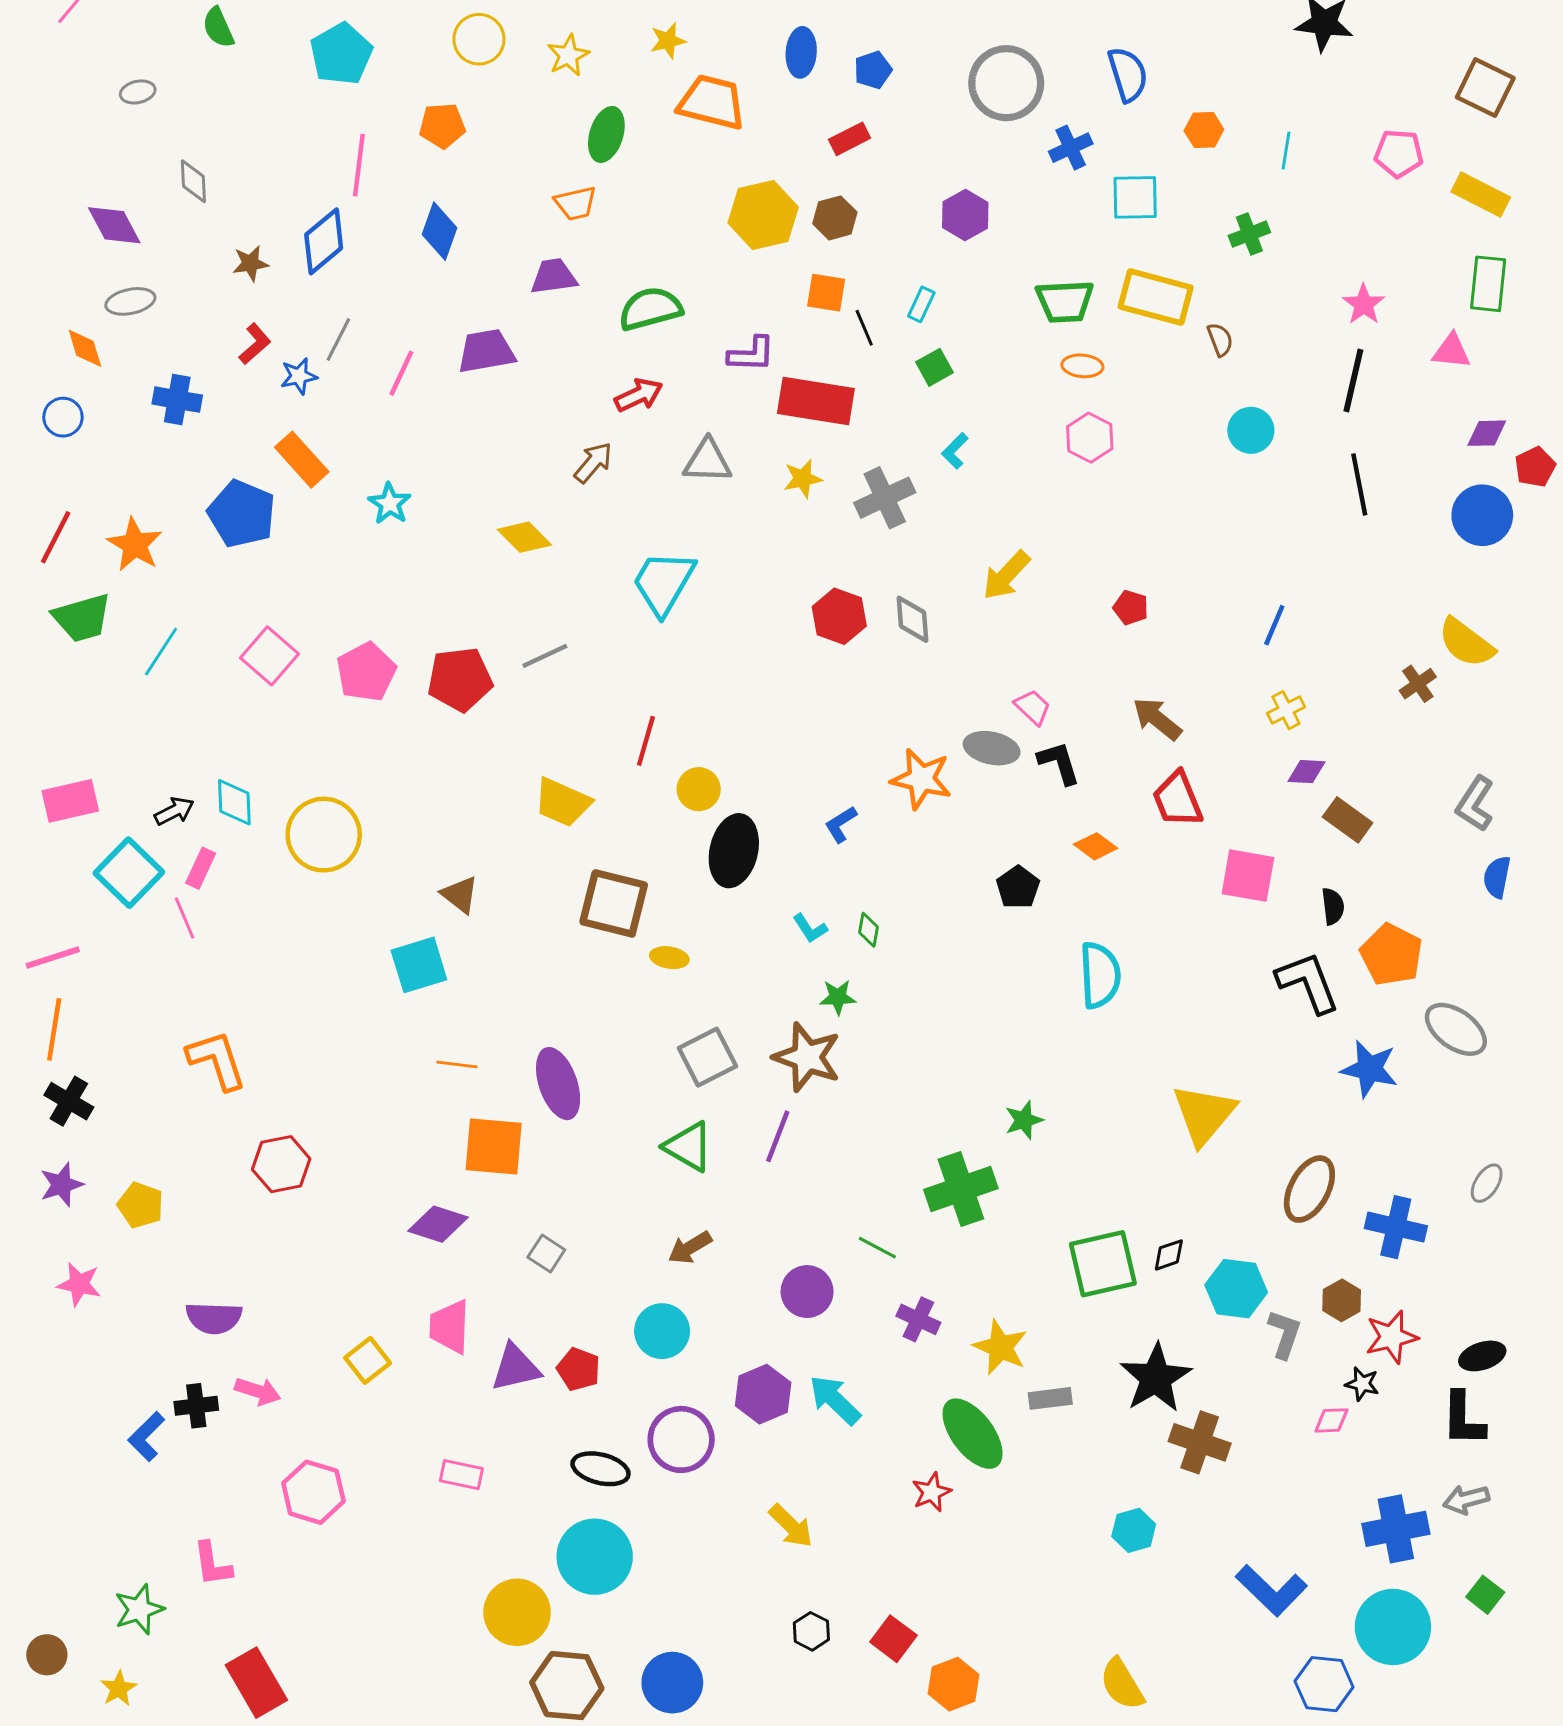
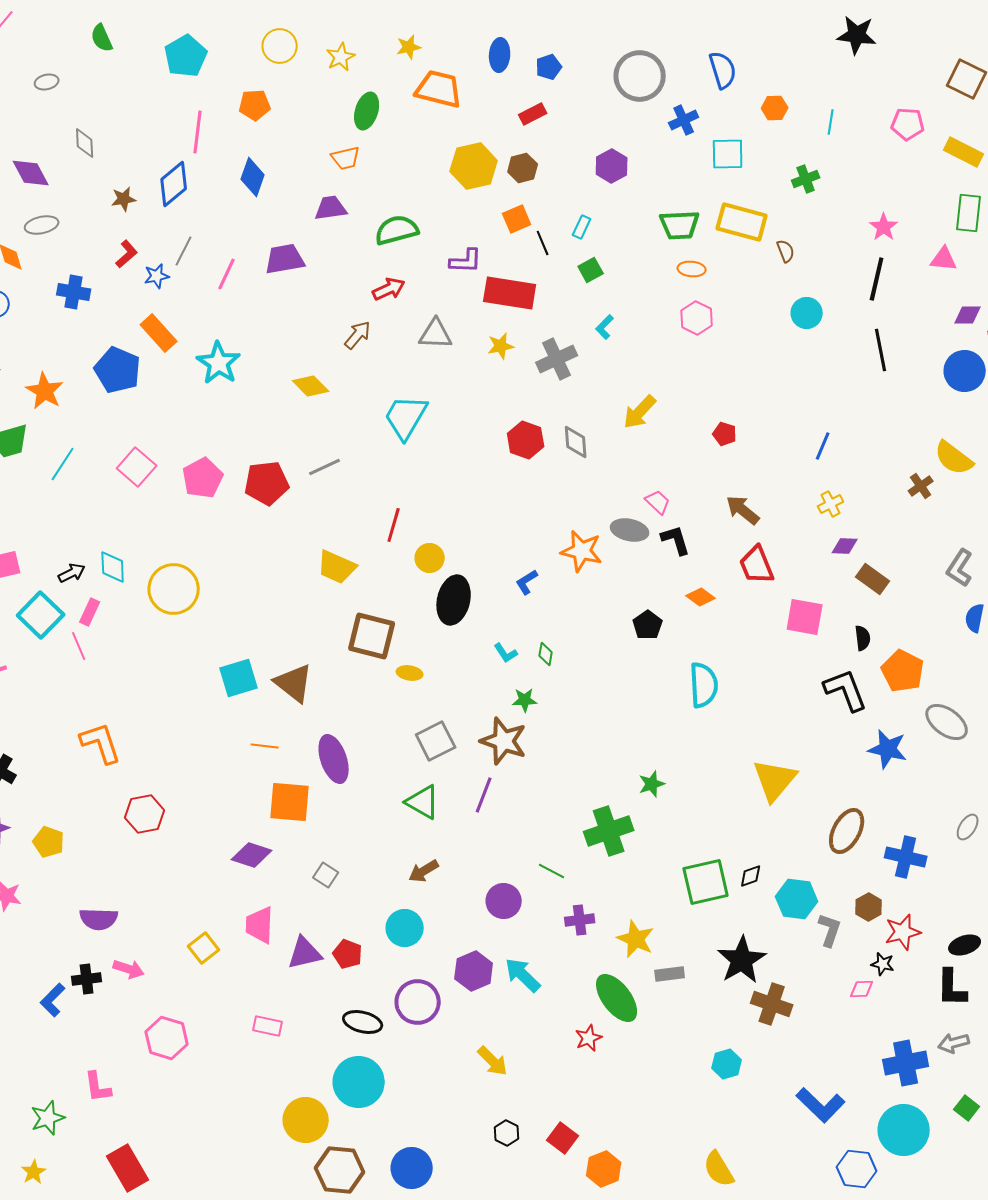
orange square: (826, 293) -> (517, 219), turned -32
cyan star: (390, 504) -> (219, 363), size x1.5
brown triangle: (460, 895) -> (294, 683), moved, size x1.5
purple cross: (918, 1319) -> (580, 920), turned -32

